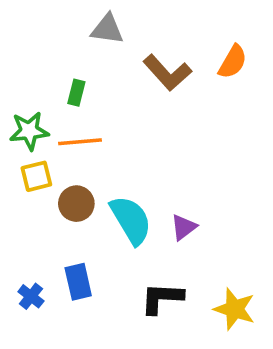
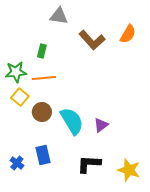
yellow square: (36, 176) -> (20, 97), turned -36

